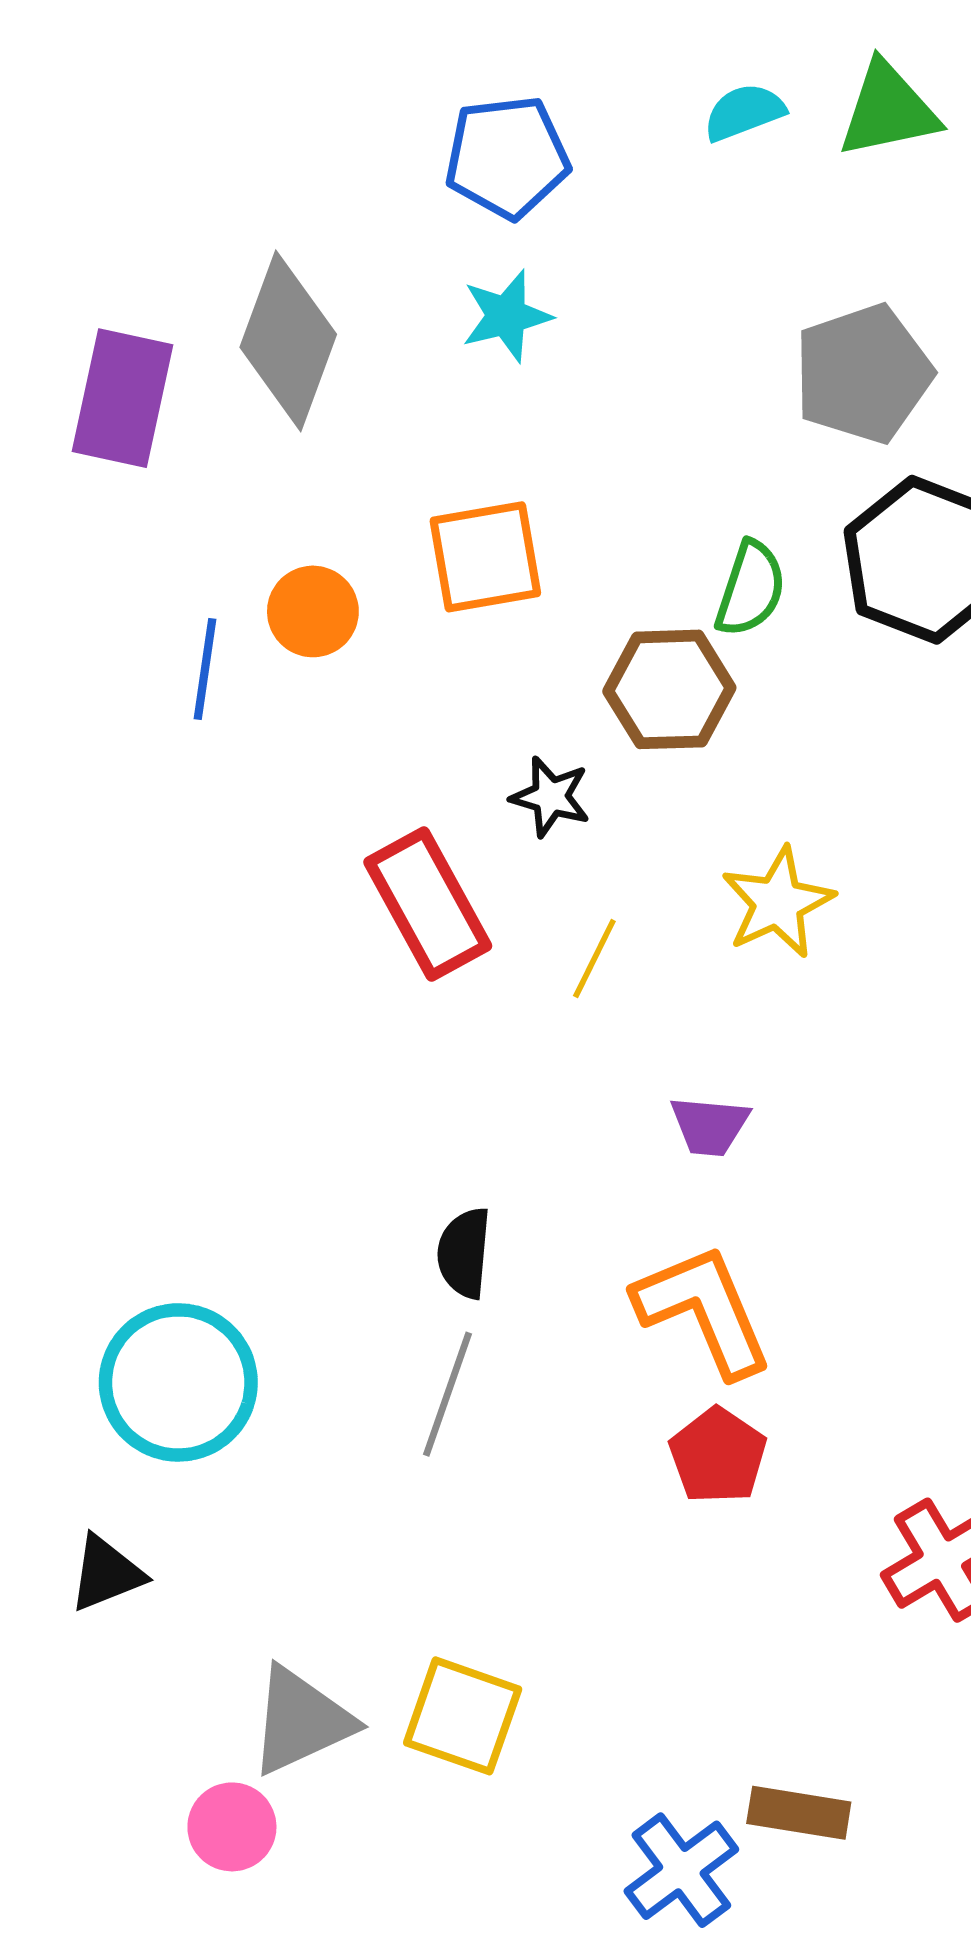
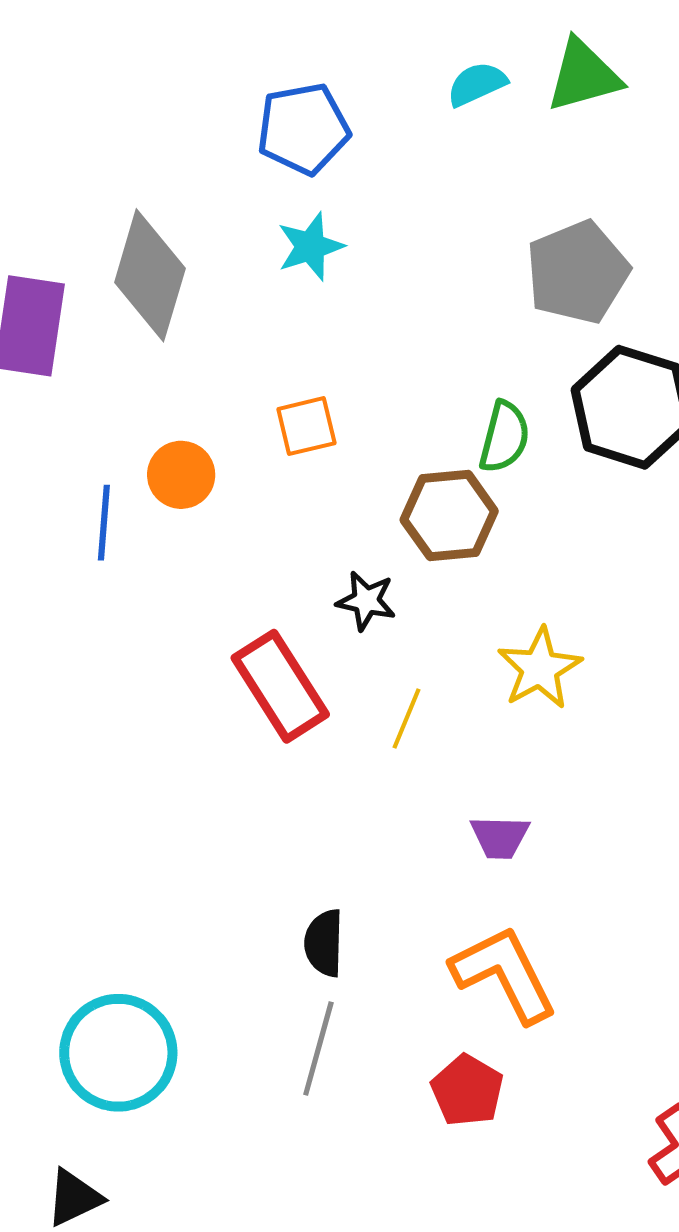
orange square: (485, 557) -> (306, 426), size x0.7
red pentagon: (718, 1456) -> (467, 1091), moved

